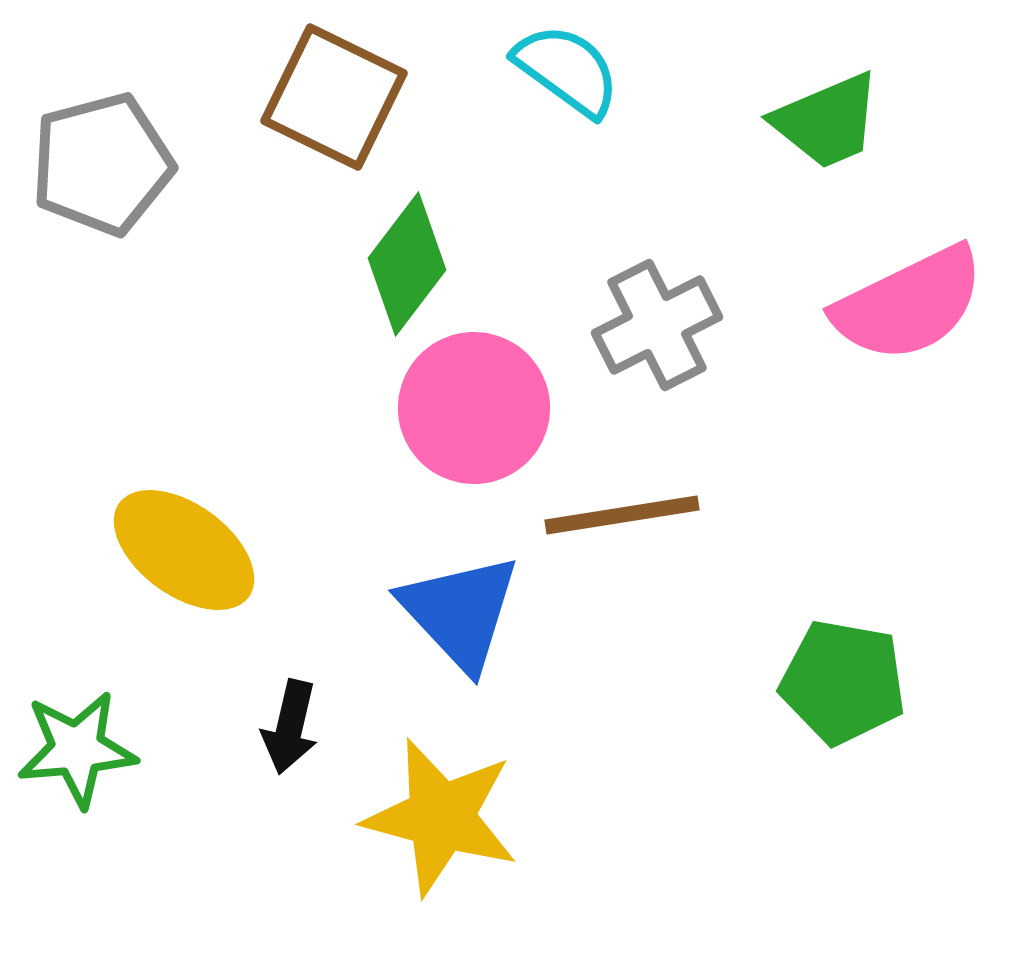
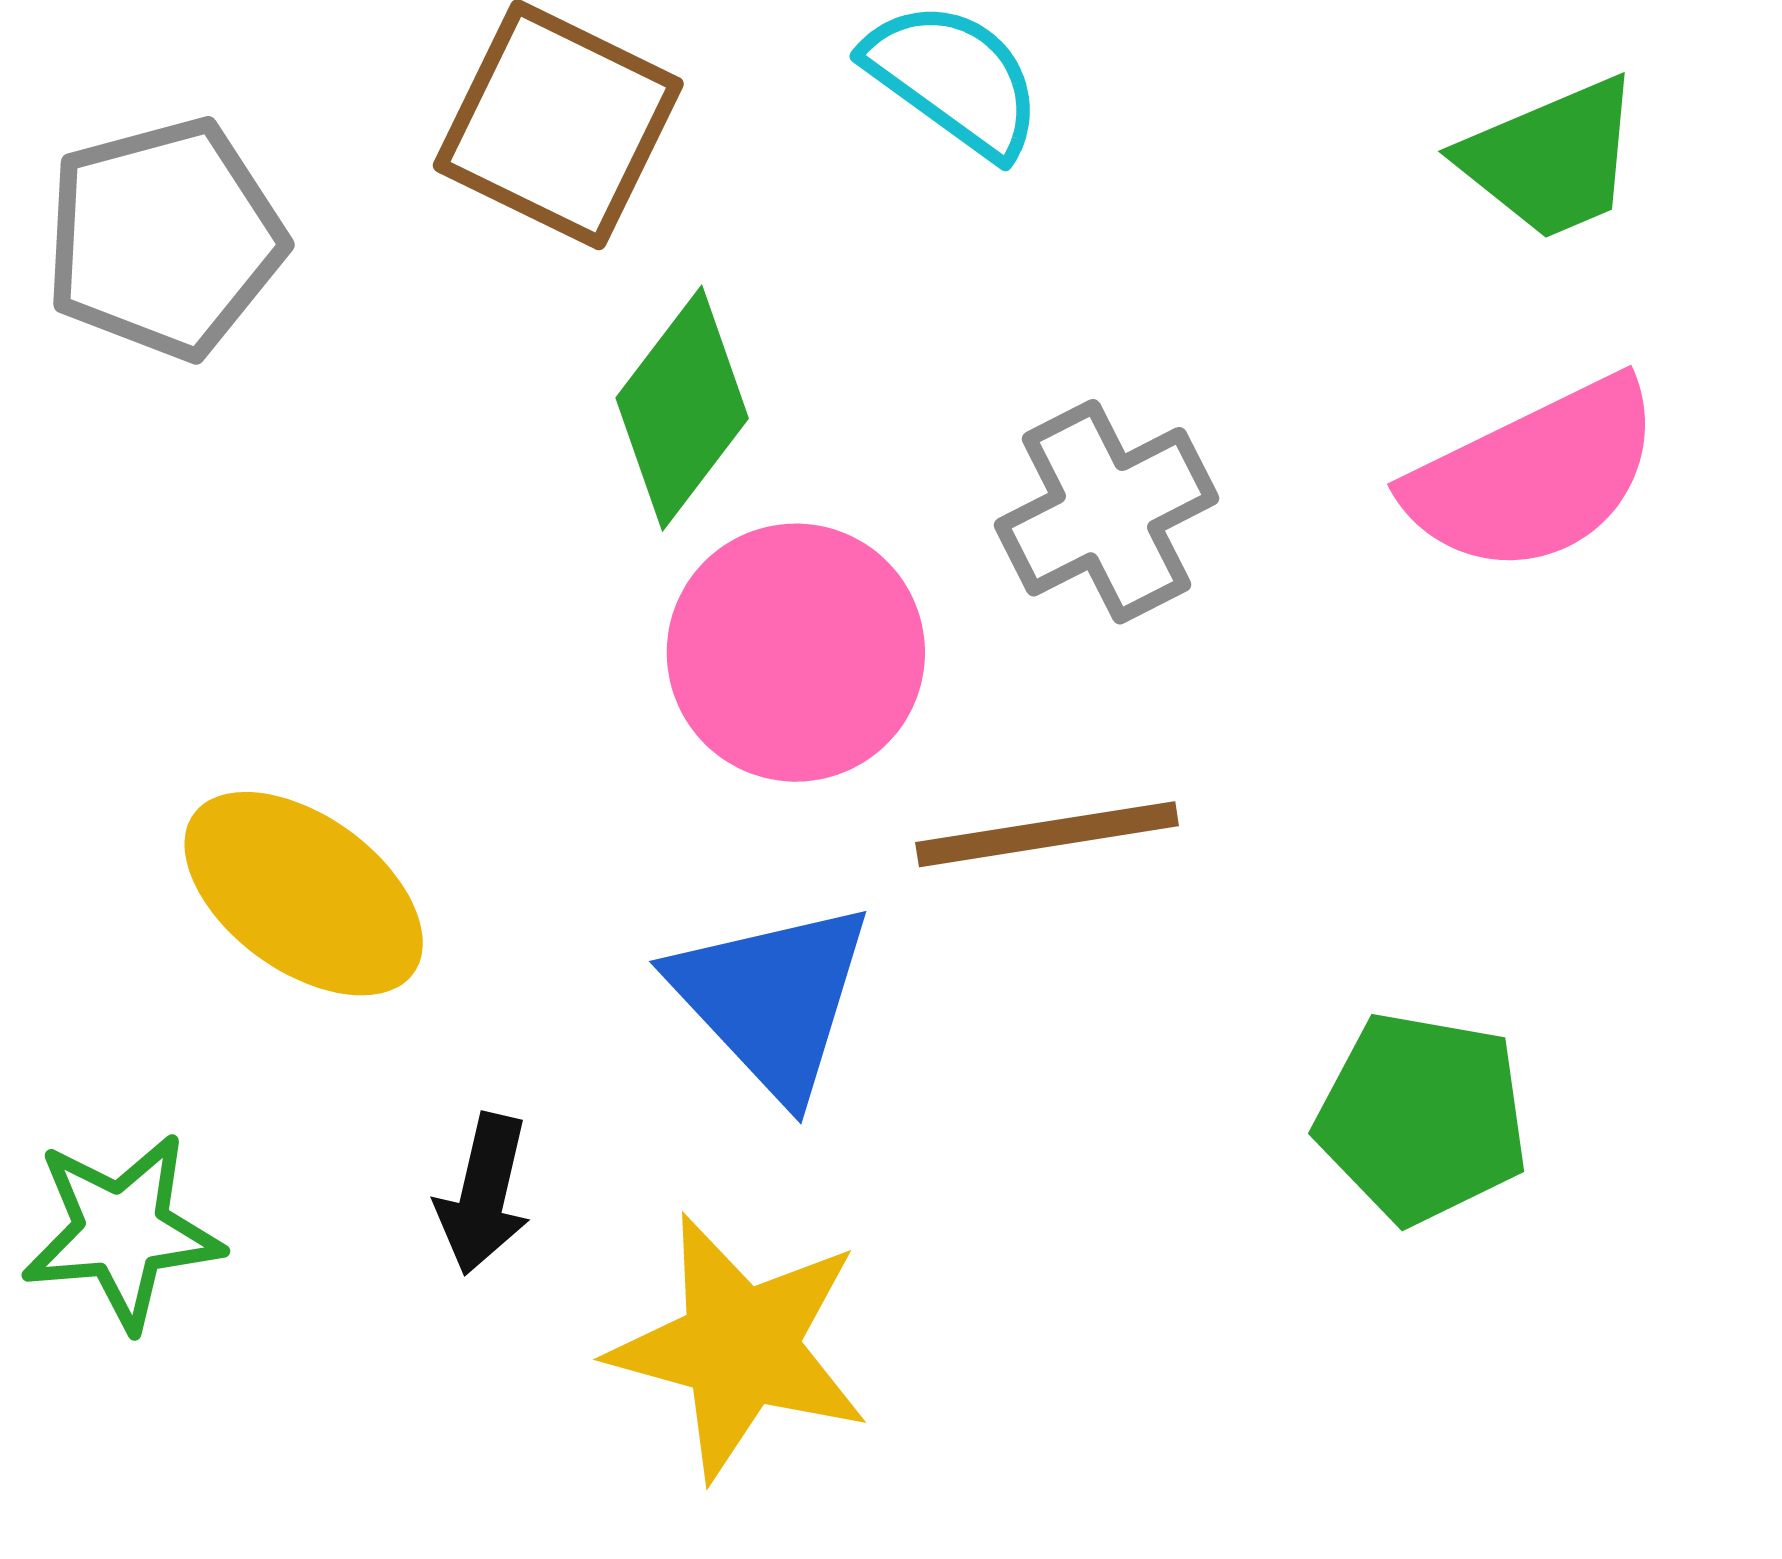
green trapezoid: (827, 121) -> (1551, 159), moved

